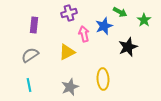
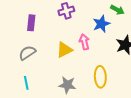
pink arrow: (84, 34) -> (84, 42), moved
gray star: (70, 87) -> (67, 85), turned 30

